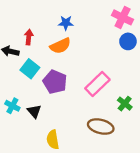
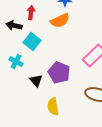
purple pentagon: (55, 82) -> (59, 73), moved
cyan cross: (12, 106) -> (16, 62), moved

